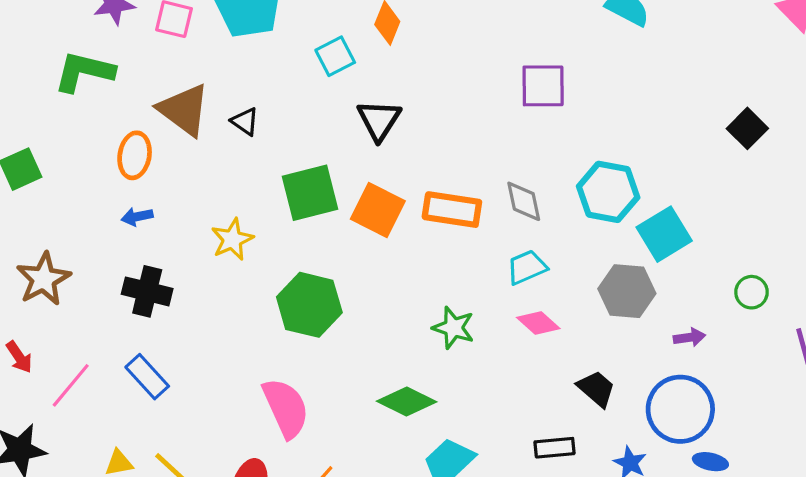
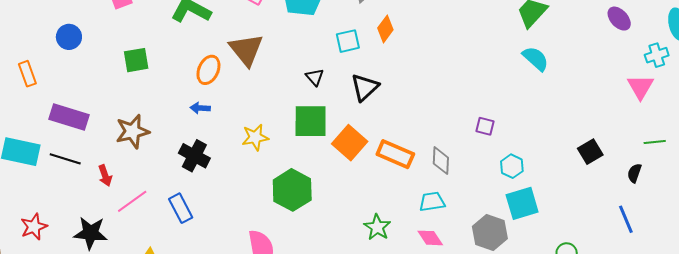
purple square: (543, 86) -> (485, 126), moved, size x0.6
black triangle: (245, 121) -> (315, 77), moved
cyan hexagon: (608, 192) -> (512, 166), moved, size x0.6

